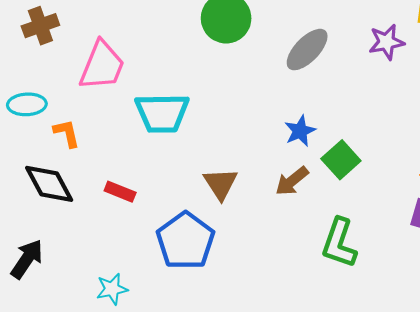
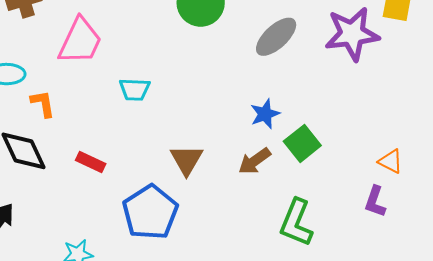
purple star: (387, 42) -> (352, 34), size x1.6
cyan trapezoid: (162, 113) -> (135, 89), size x0.6

